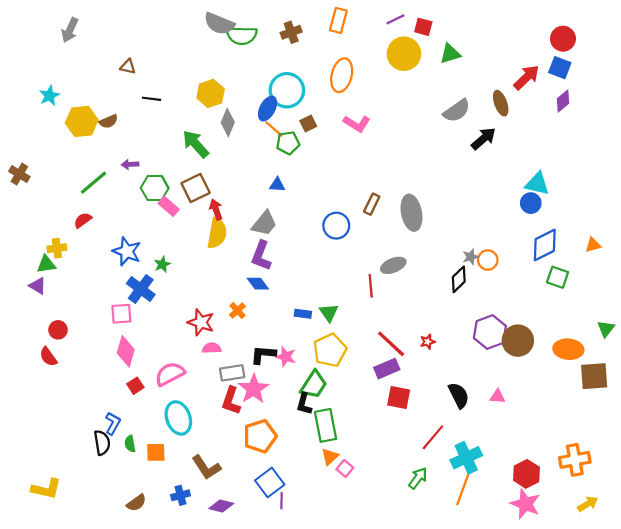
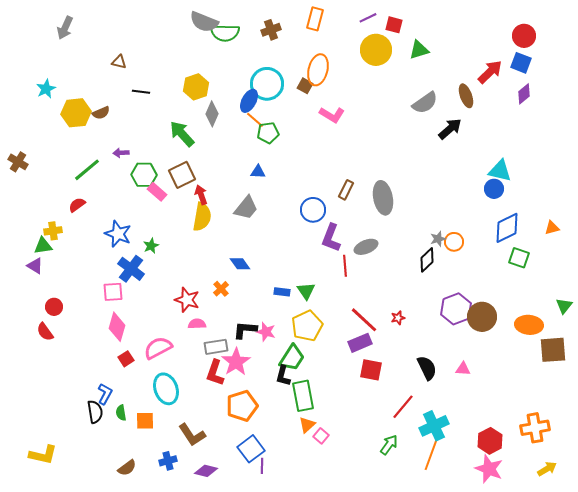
brown square: (308, 124) -> (305, 86), moved, turned -35
purple L-shape: (261, 256) -> (331, 238), moved

